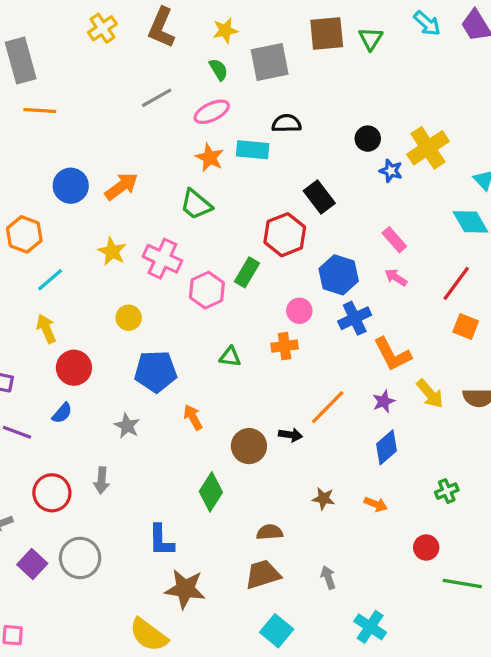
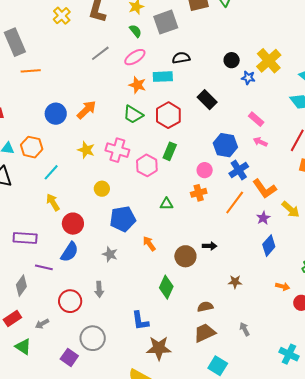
red hexagon: (285, 235) -> (168, 115), moved
orange line: (328, 407) -> (235, 202), moved
blue semicircle: (62, 413) -> (70, 252), size x1.5
orange arrow: (376, 504) -> (283, 286), moved
purple square: (32, 564) -> (69, 357), moved
cyan cross: (370, 627) -> (289, 354), moved

